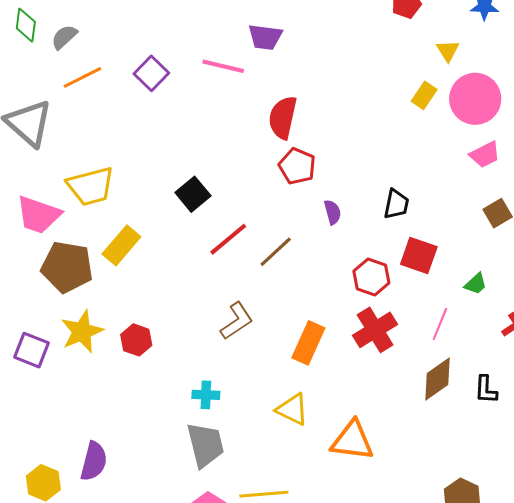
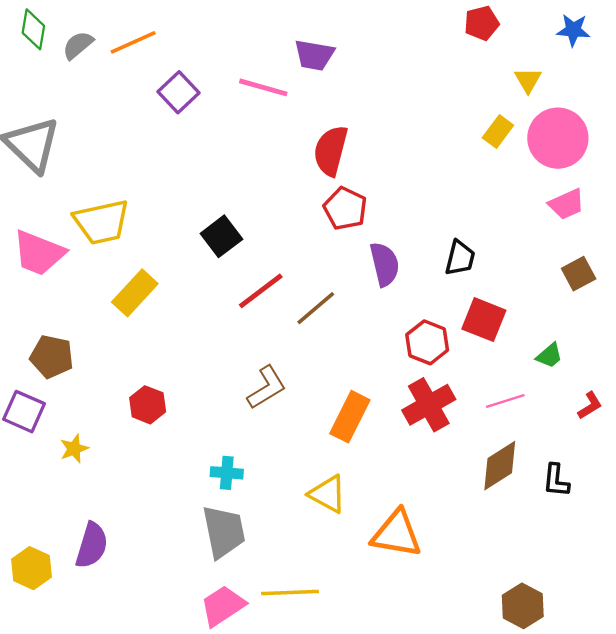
orange line: (82, 77) -> (133, 42), moved
purple semicircle: (333, 212) -> (385, 264), size x1.5
brown pentagon: (67, 267) -> (52, 357), moved, size x0.7
pink line: (440, 324) -> (505, 401), turned 48
yellow star: (82, 332) -> (74, 449), moved, size x0.6

